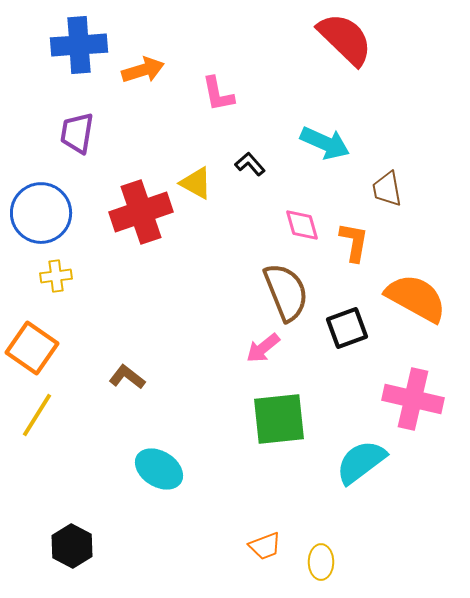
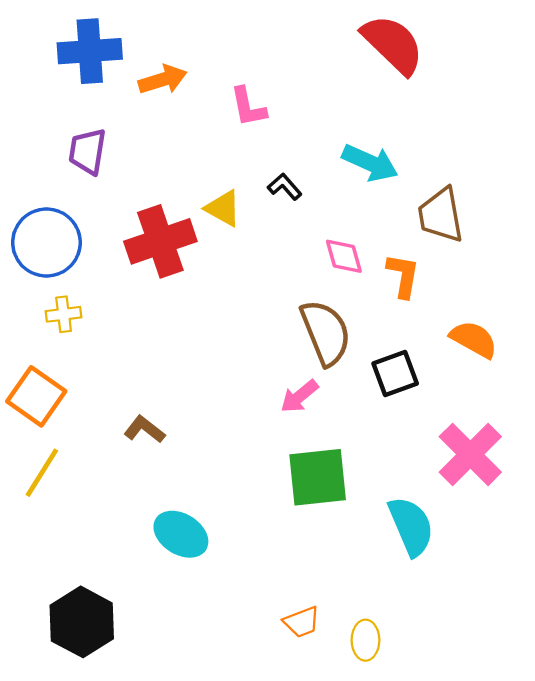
brown trapezoid: (387, 189) -> (441, 215), size x1.4
orange semicircle: (416, 298) -> (474, 339), size x0.7
pink cross: (413, 399) -> (470, 454), turned 32
cyan semicircle: (361, 462) -> (411, 526), turned 104
black hexagon: (72, 546) -> (82, 622), size x1.4

